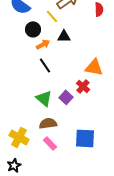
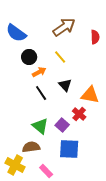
yellow line: (52, 16) -> (60, 57), moved
black triangle: (64, 36) -> (65, 85), moved, turned 48
brown semicircle: (48, 123) -> (31, 147), moved
blue square: (85, 138) -> (69, 149), moved

